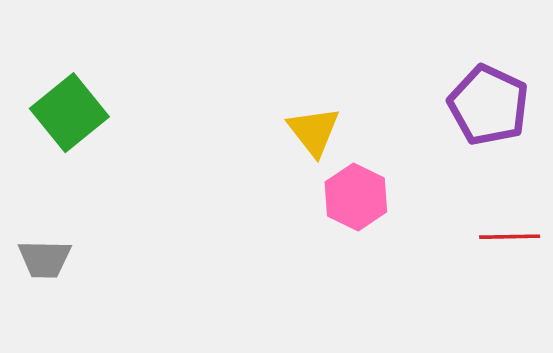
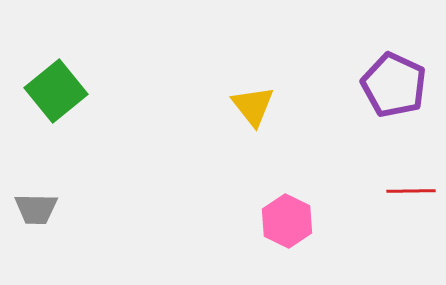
pink hexagon: (356, 197) -> (287, 221), moved

